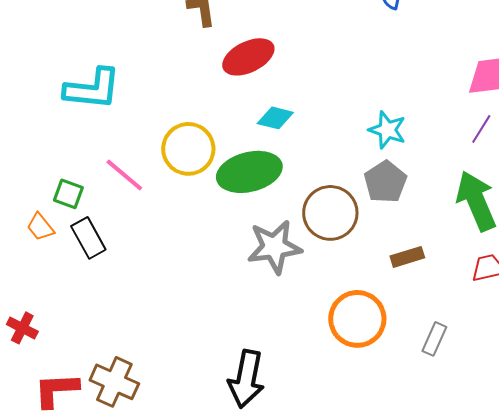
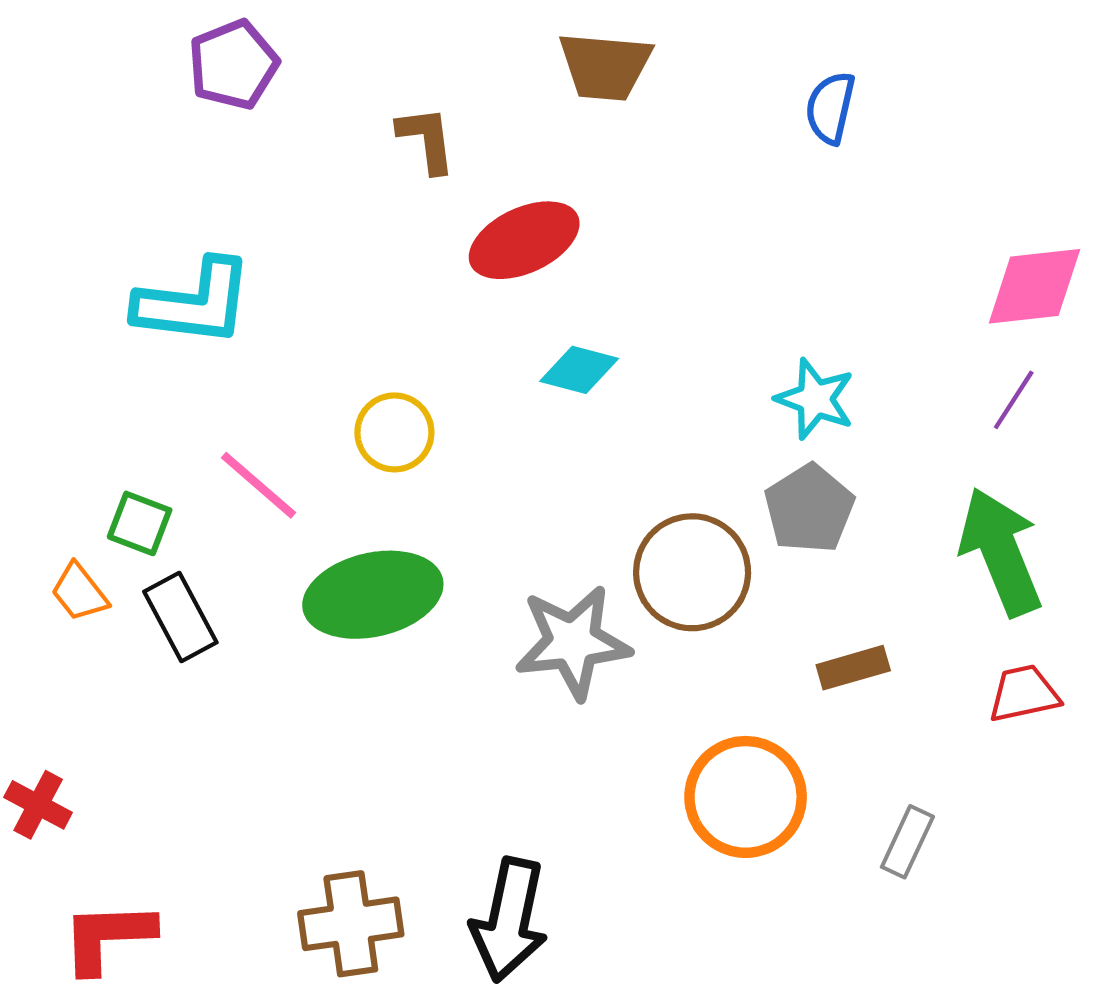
yellow circle: (188, 149) -> (394, 432), size x0.7
green ellipse: (249, 172) -> (373, 595), moved
brown cross: (114, 382) -> (351, 924), moved, turned -33

